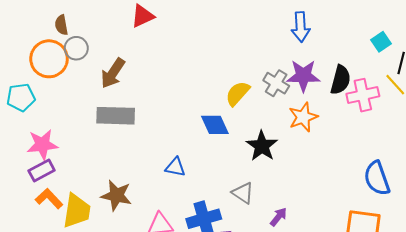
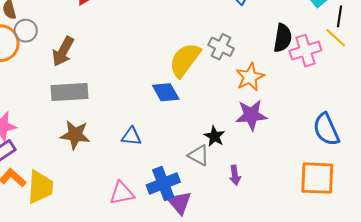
purple star: (303, 76) -> (251, 115), moved
yellow semicircle: (238, 93) -> (185, 60), size x1.4
black star: (262, 146) -> (214, 136), moved, size x0.7
brown star: (116, 195) -> (75, 135), moved
purple arrow: (278, 217) -> (235, 175), turned 138

